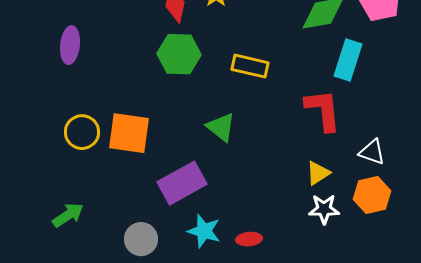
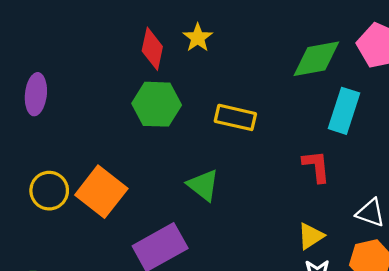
red L-shape: (323, 110) -> (316, 166), size x0.7
orange square: (129, 133) -> (101, 192), turned 30

